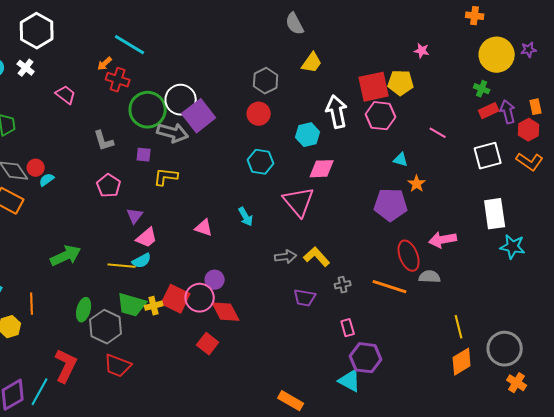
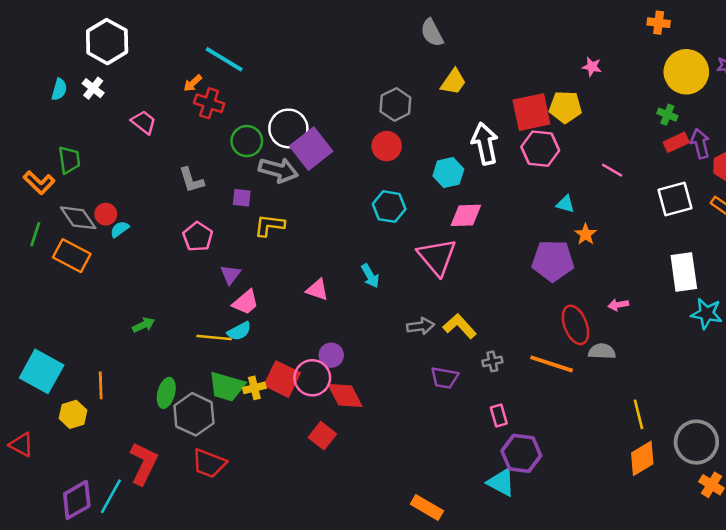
green circle: (148, 110) -> (247, 141), size x0.7
pink arrow: (443, 240) -> (618, 305), size x0.6
green arrow: (66, 256) -> (144, 325), size x0.6

